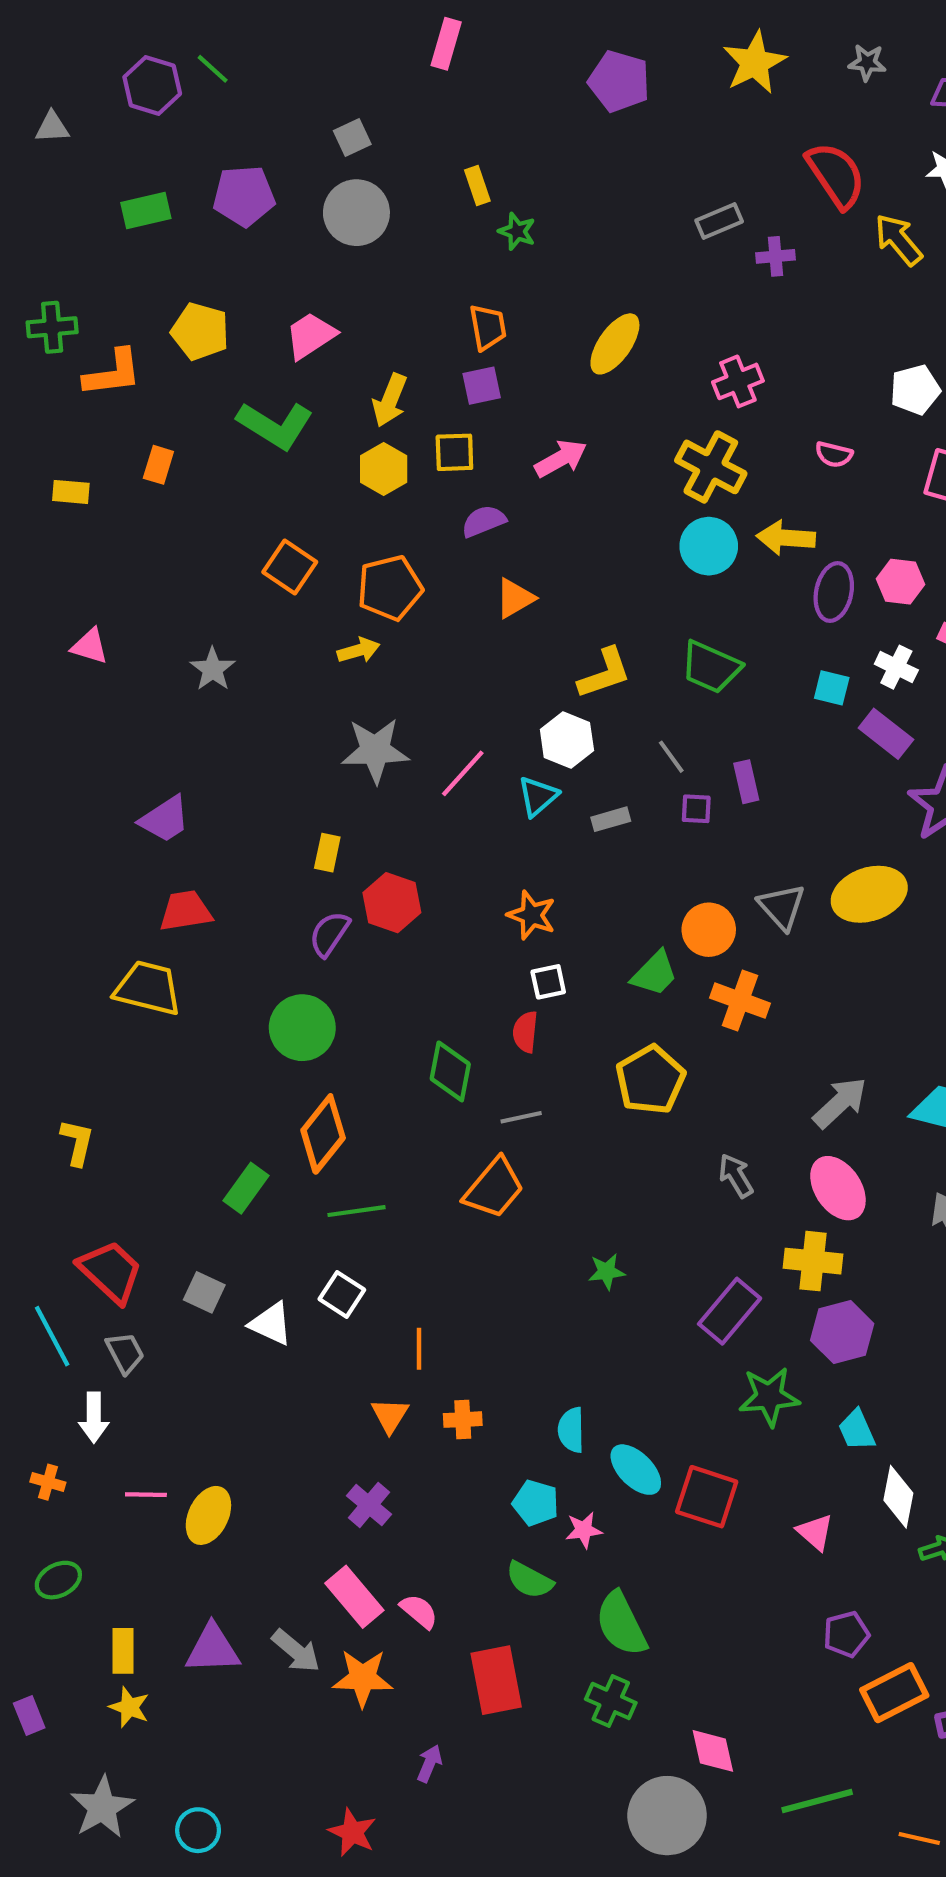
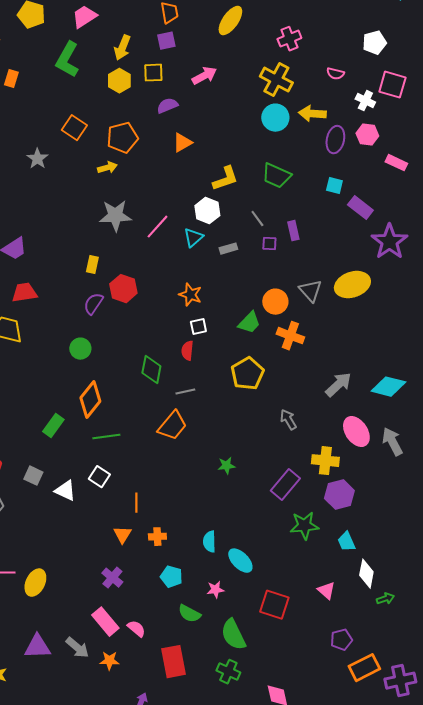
green L-shape: (275, 425) -> (67, 60), turned 87
white cross: (896, 667) -> (365, 101), moved
gray star: (213, 669) -> (37, 159), moved
green circle: (302, 1028) -> (80, 349), size x0.7
pink ellipse: (838, 1188) -> (356, 432), moved
red square: (707, 1497) -> (274, 605), moved
cyan pentagon: (536, 1503) -> (171, 577), moved
orange star: (363, 1678) -> (109, 661), size x0.7

